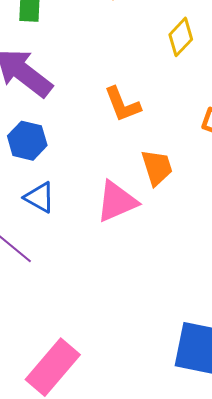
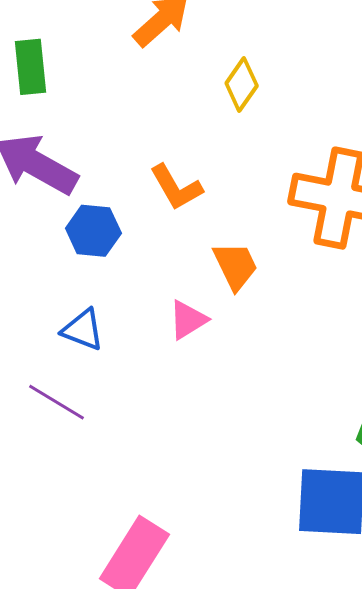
blue hexagon: (27, 141) -> (93, 231), moved
pink triangle: (117, 202) -> (188, 320), size x0.7

